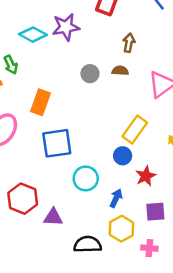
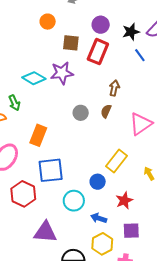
brown semicircle: (120, 71) -> (106, 111), turned -72
blue circle: (123, 156) -> (98, 182), moved
blue arrow: (116, 198) -> (99, 218), turned -98
red hexagon: (23, 199) -> (23, 194), moved
purple triangle: (53, 217) -> (45, 232), size x1.4

